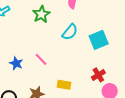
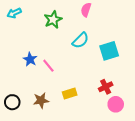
blue star: (16, 63) -> (30, 59), moved
yellow rectangle: (64, 85) -> (70, 94), turned -32

